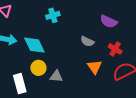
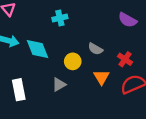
purple semicircle: (109, 21) -> (128, 20), moved
yellow circle: (38, 68) -> (73, 61), moved
gray triangle: (56, 76) -> (59, 85), turned -40

